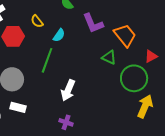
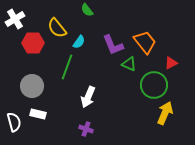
yellow semicircle: (37, 21) -> (57, 28), size x1.5
purple L-shape: (93, 23) -> (113, 45), moved

